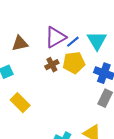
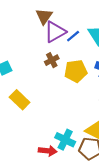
brown triangle: (20, 43) -> (44, 16), moved, turned -42
yellow pentagon: (74, 63) -> (76, 71), moved

